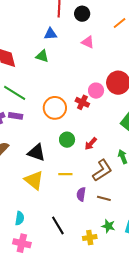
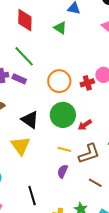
red cross: (82, 102) -> (87, 83), turned 32
green circle: (67, 140) -> (63, 115), size x1.6
yellow line: (65, 174) -> (64, 149), moved
brown line: (104, 198) -> (95, 183), moved

